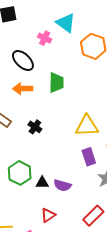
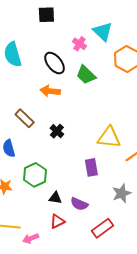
green trapezoid: (56, 83) -> (86, 75), moved, turned 125
purple rectangle: (89, 157) -> (91, 167), moved
black triangle: (42, 183) -> (55, 198), moved
purple semicircle: (62, 185) -> (79, 204), moved

